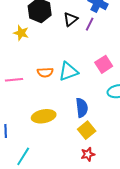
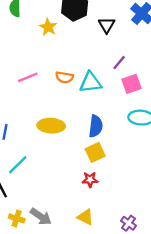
black triangle: (71, 19) -> (107, 25), turned -35
purple line: (90, 24) -> (119, 62), moved
pink line: (14, 80) -> (28, 77), turned -30

